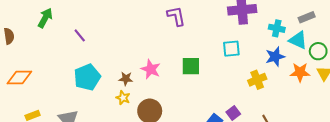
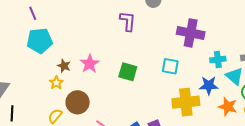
cyan cross: (277, 28) -> (218, 60), turned -35
cyan pentagon: (87, 77) -> (40, 41), moved
yellow cross: (257, 80) -> (186, 102), size x1.5

